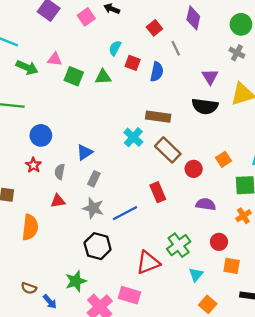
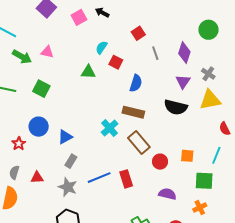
purple diamond: (193, 18) -> (184, 53), moved
green circle: (241, 24) -> (208, 30), moved
gray cross: (237, 53) -> (208, 74), moved
blue semicircle: (157, 72) -> (136, 83), moved
green square: (74, 76) -> (41, 89), moved
blue circle: (41, 135) -> (39, 127), moved
orange square: (224, 159) -> (187, 156), turned 32
gray semicircle: (60, 172) -> (14, 172), moved
blue line: (125, 213) -> (99, 178), moved

